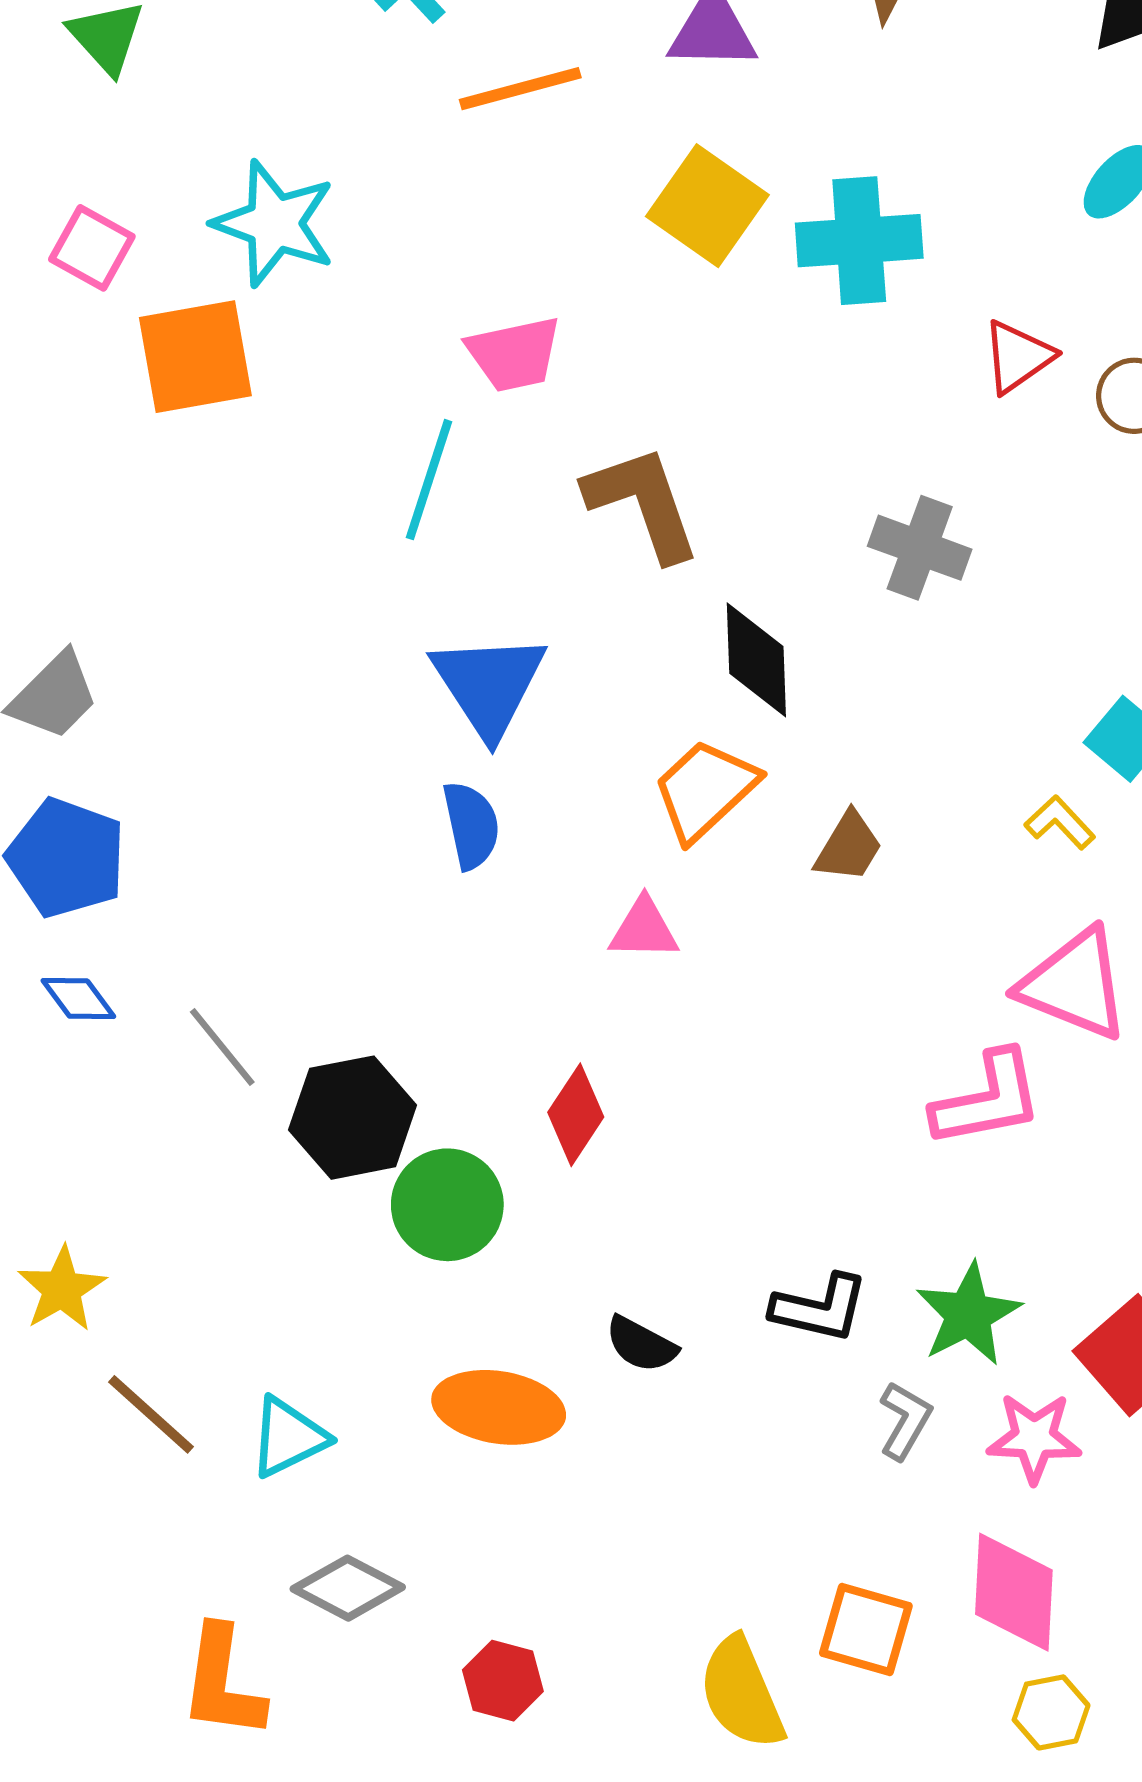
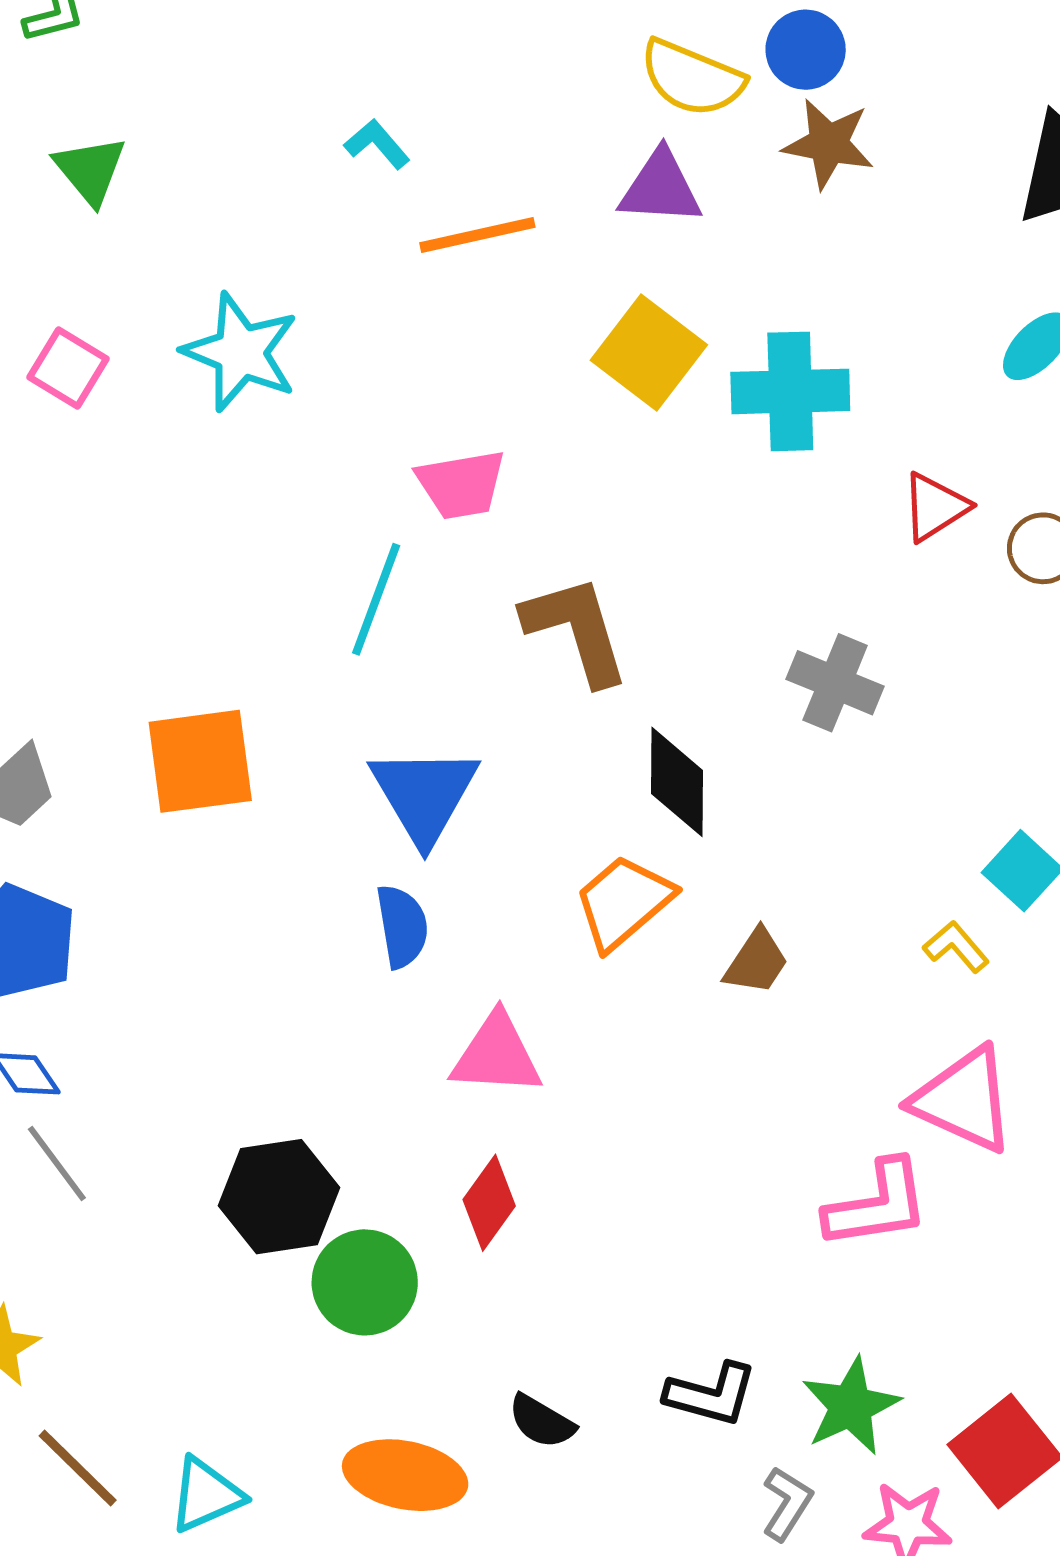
orange square: (195, 357) -> (200, 761), moved
pink triangle: (644, 929) -> (497, 1055), moved, size x1.4
gray line: (222, 1047) -> (57, 1163), moved

